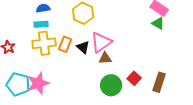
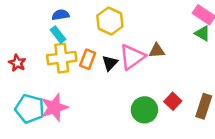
cyan rectangle: (41, 24) -> (58, 35), turned 56
black triangle: (83, 47) -> (110, 63), turned 32
brown triangle: (105, 58) -> (157, 51), moved

